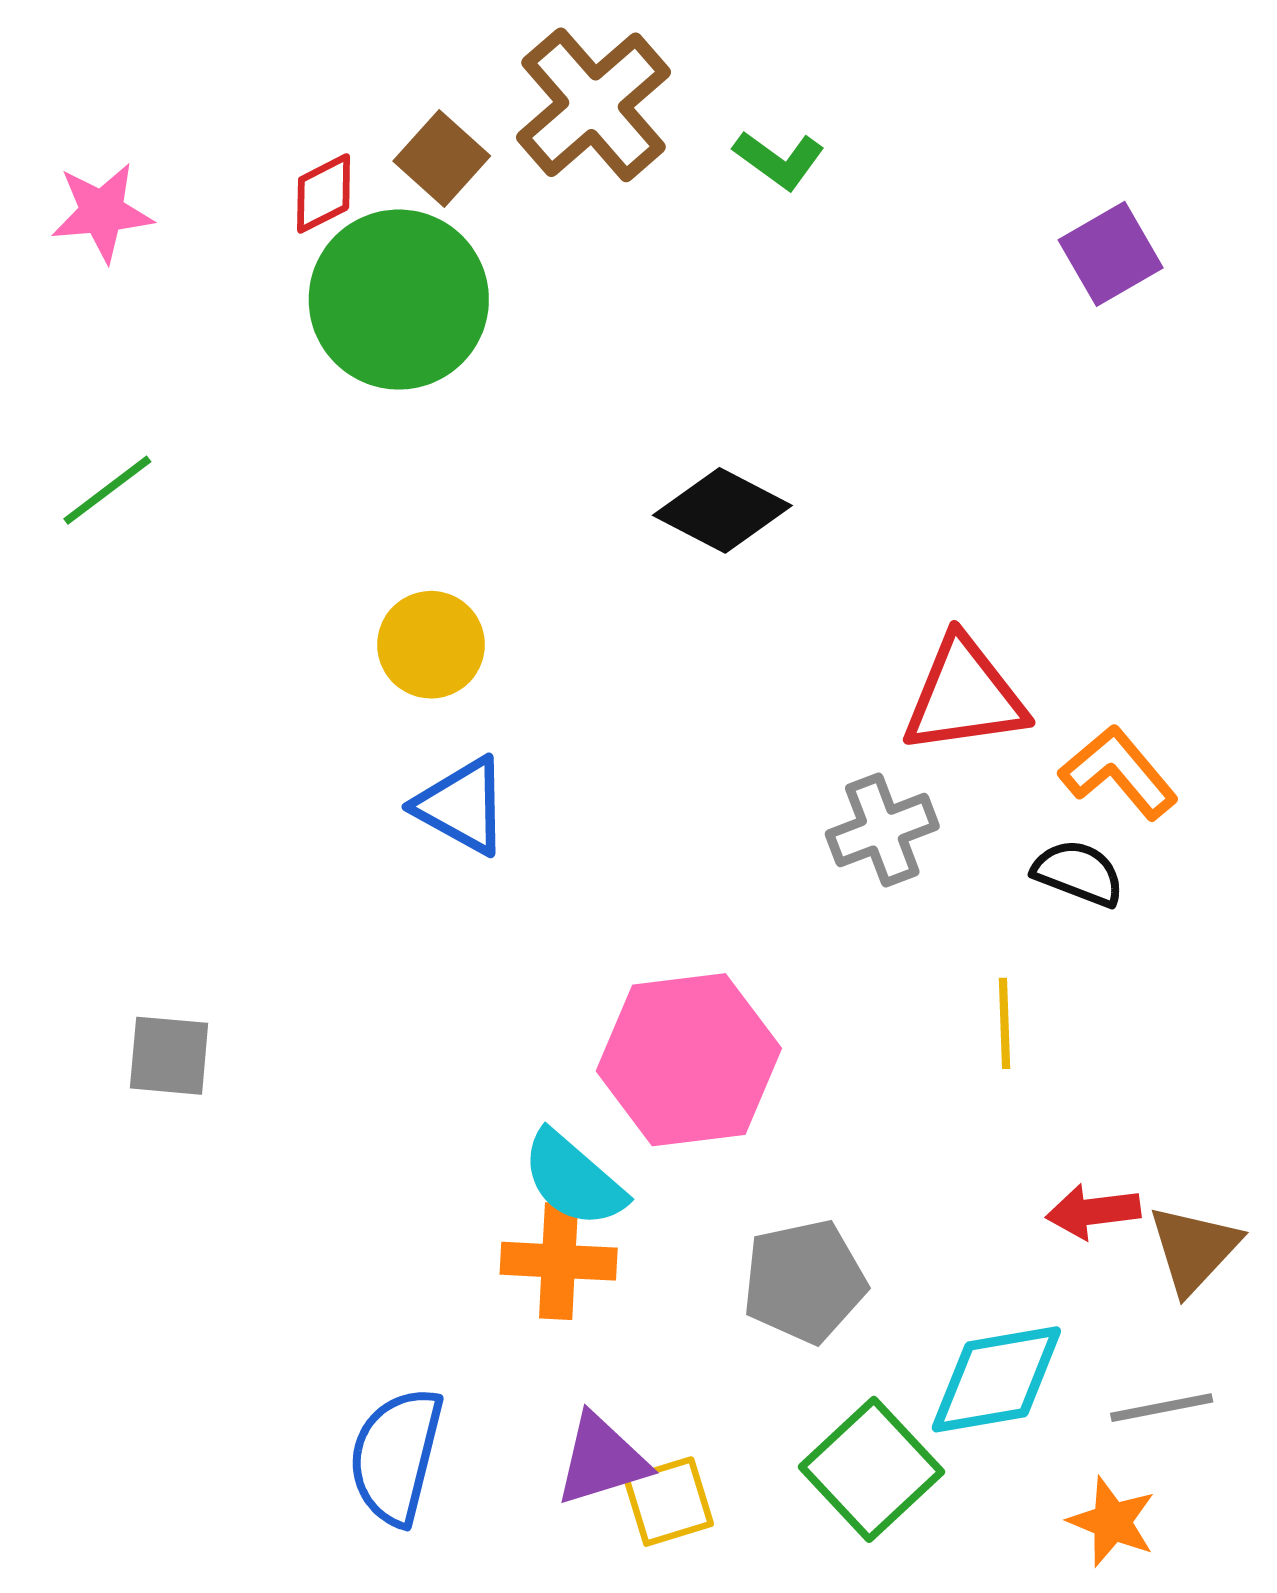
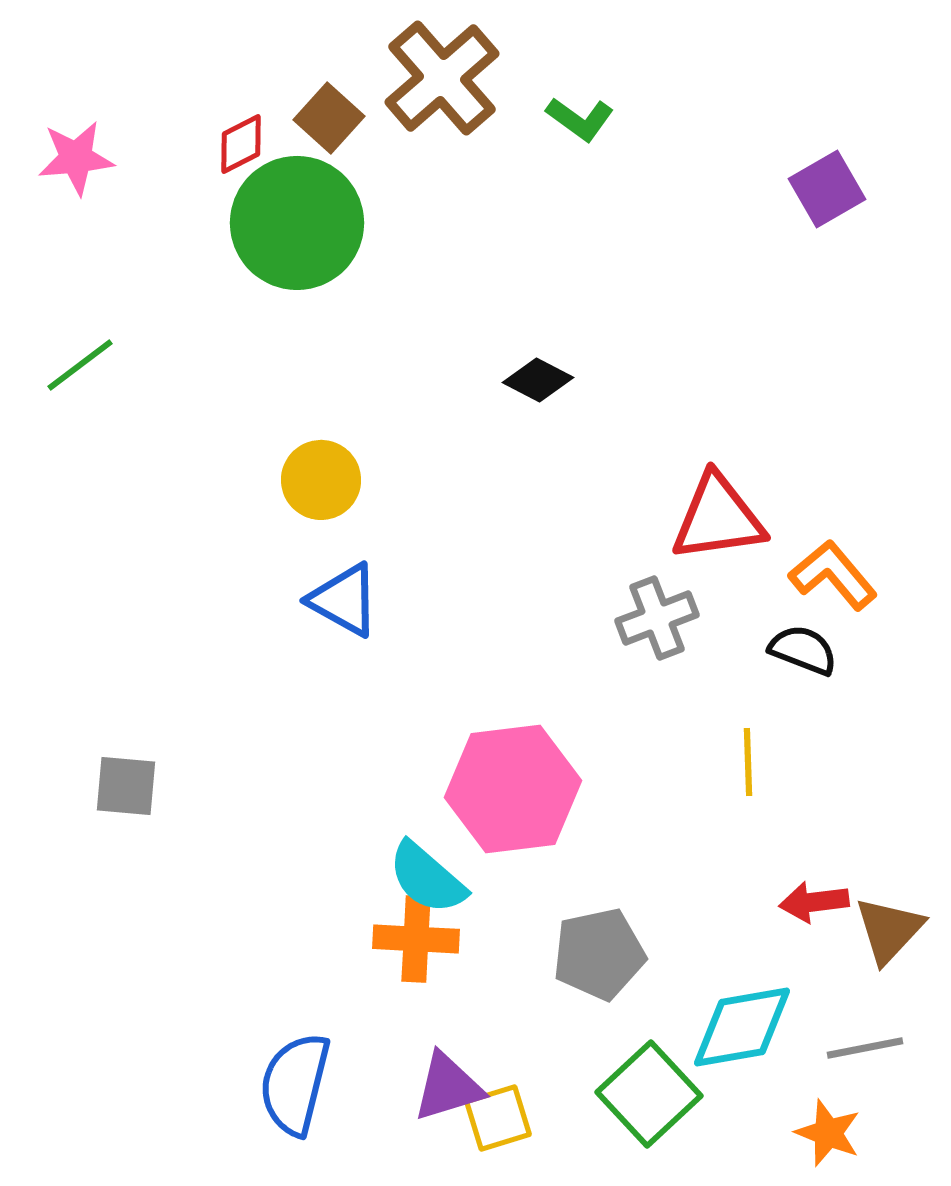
black diamond: (722, 510) -> (538, 380), size x0.7

